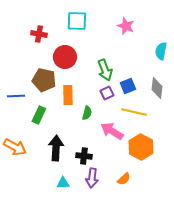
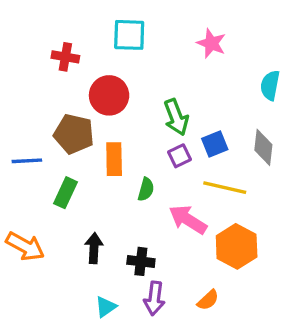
black arrow: (56, 148) -> (94, 248), size x0.7
cyan triangle: (63, 183) -> (106, 307), turned -32

